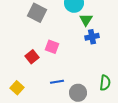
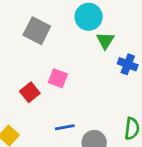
blue cross: (92, 37) -> (128, 64), moved, turned 32

